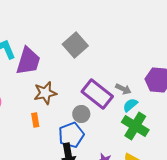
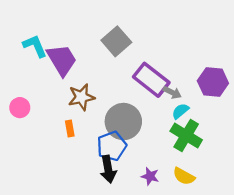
purple trapezoid: (28, 61) -> (62, 60), turned -48
purple rectangle: (97, 94) -> (151, 80), moved
gray circle: (81, 114) -> (123, 122), size x1.8

